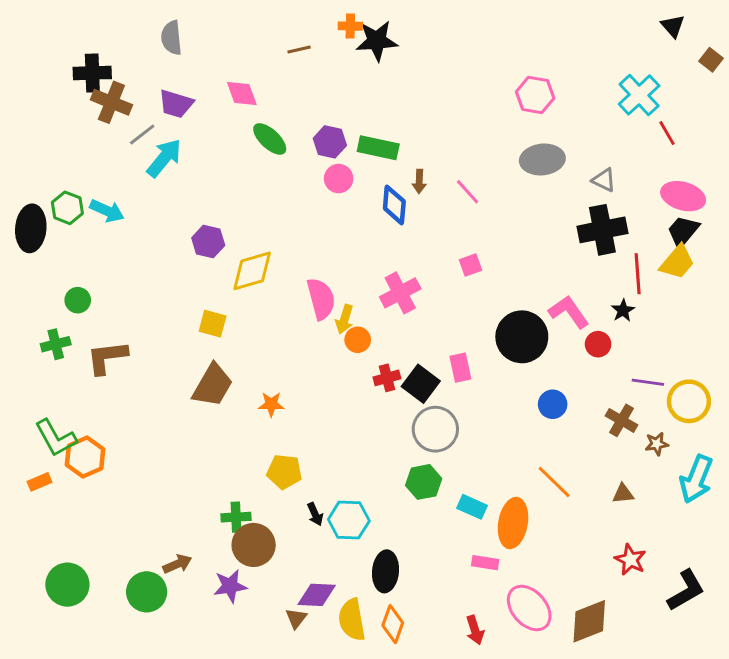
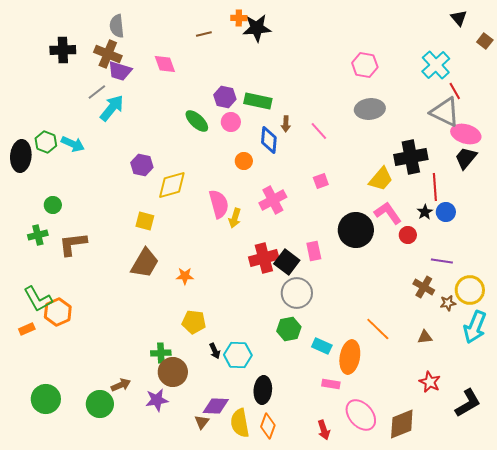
brown cross: (111, 102) -> (108, 54), moved
green ellipse: (270, 139) -> (197, 121), moved
gray triangle: (604, 180) -> (445, 112), moved, size x1.8
yellow trapezoid: (677, 262) -> (381, 179), moved
orange circle: (358, 340) -> (244, 161), moved
red cross: (387, 378) -> (264, 258), size x1.6
yellow circle: (689, 401) -> (470, 290), moved
blue circle: (553, 404) -> (446, 212), moved

